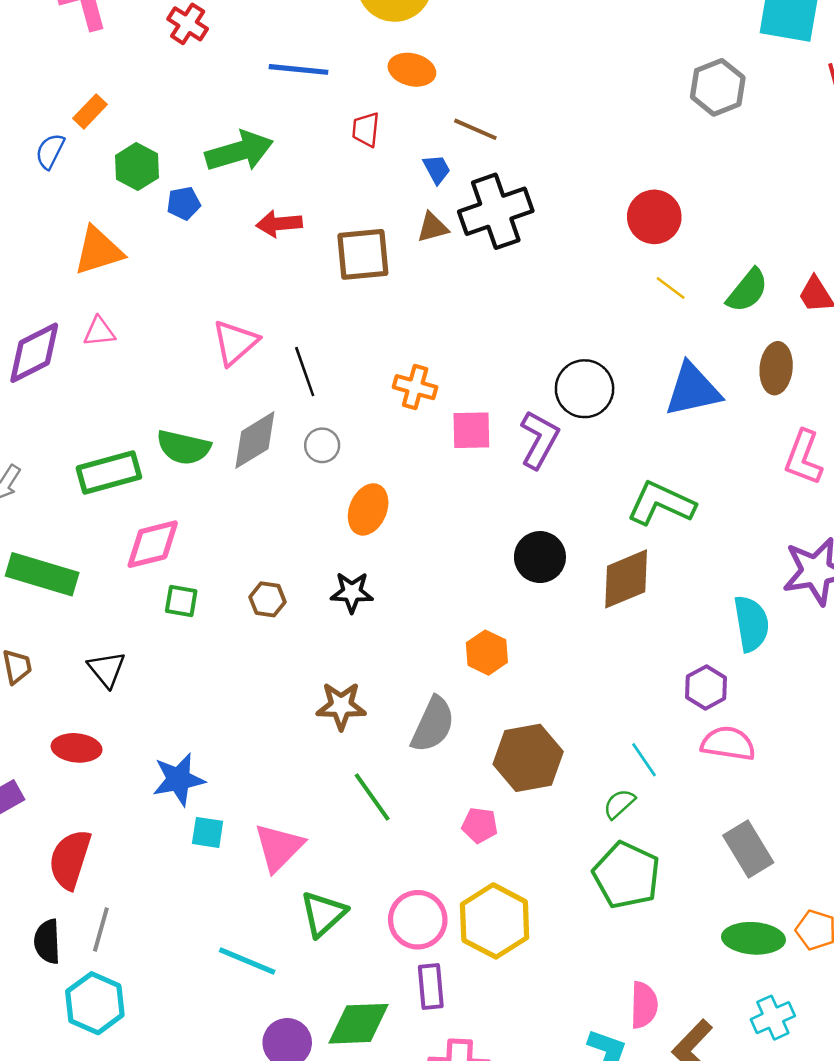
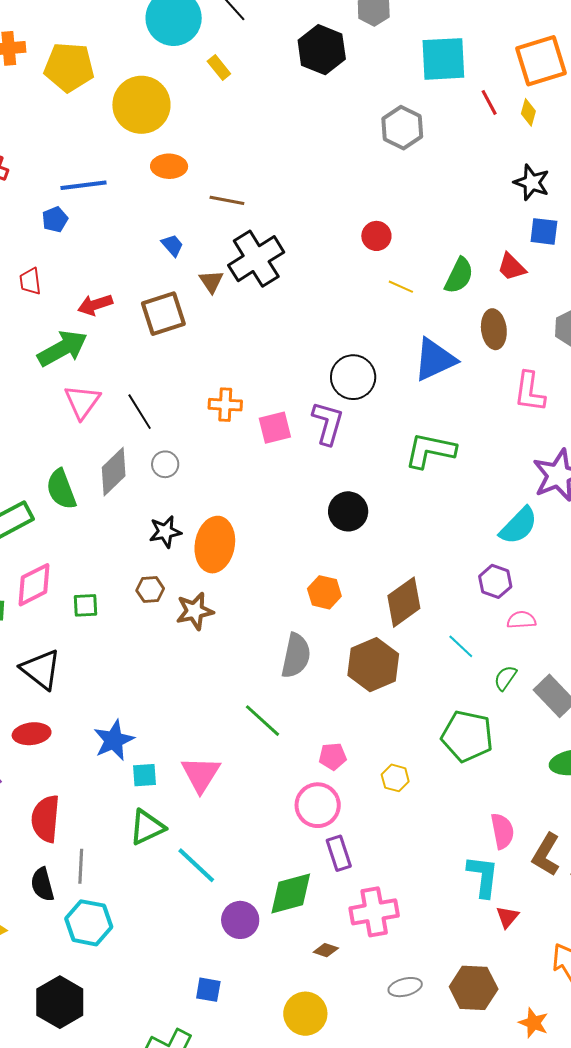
red trapezoid: (366, 130) -> (30, 281), moved
green arrow: (239, 151) -> (62, 348), moved
blue trapezoid: (437, 169) -> (172, 245), moved
blue pentagon: (184, 203) -> (55, 219), moved
red circle: (654, 217) -> (376, 236), size x0.7
brown triangle: (433, 227) -> (211, 281), turned -36
green semicircle: (184, 447) -> (61, 489), turned 69
orange ellipse: (368, 509) -> (215, 545), moved, size x1.4
pink diamond: (153, 544) -> (34, 585), moved
brown diamond: (626, 579) -> (404, 602), moved
black star: (352, 592) -> (165, 532), moved
cyan semicircle: (751, 624) -> (519, 526), turned 66
black triangle: (107, 669) -> (41, 669), size x1.4
brown star: (341, 706) -> (195, 611), moved
pink semicircle: (728, 744) -> (521, 620), size x0.7
green semicircle: (619, 804) -> (505, 678), moved
pink pentagon: (480, 825) -> (333, 756), moved
green triangle: (323, 914) -> (147, 827), moved, turned 30
yellow hexagon: (495, 921) -> (395, 778), moved, size x0.5
cyan line: (247, 961) -> (196, 865), turned 33

